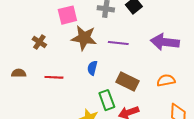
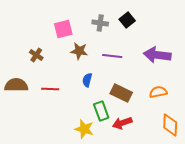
brown star: (84, 38) -> (79, 51), size x0.7
brown semicircle: (19, 73) -> (16, 85), size x1.6

